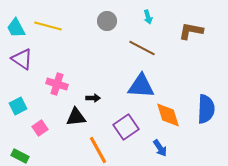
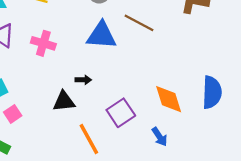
pink cross: (57, 84) -> (43, 43), moved
blue triangle: (141, 86) -> (101, 35), moved
pink square: (40, 128) -> (13, 114), moved

